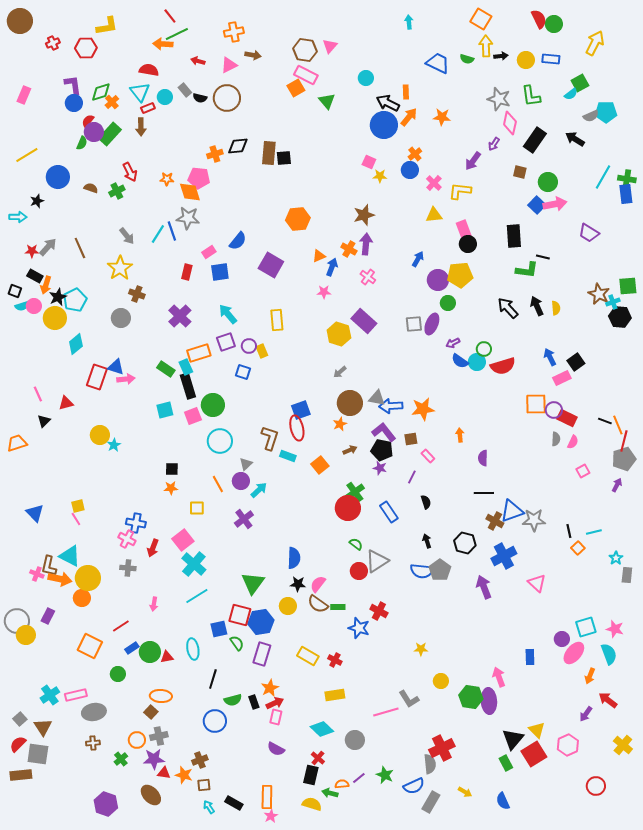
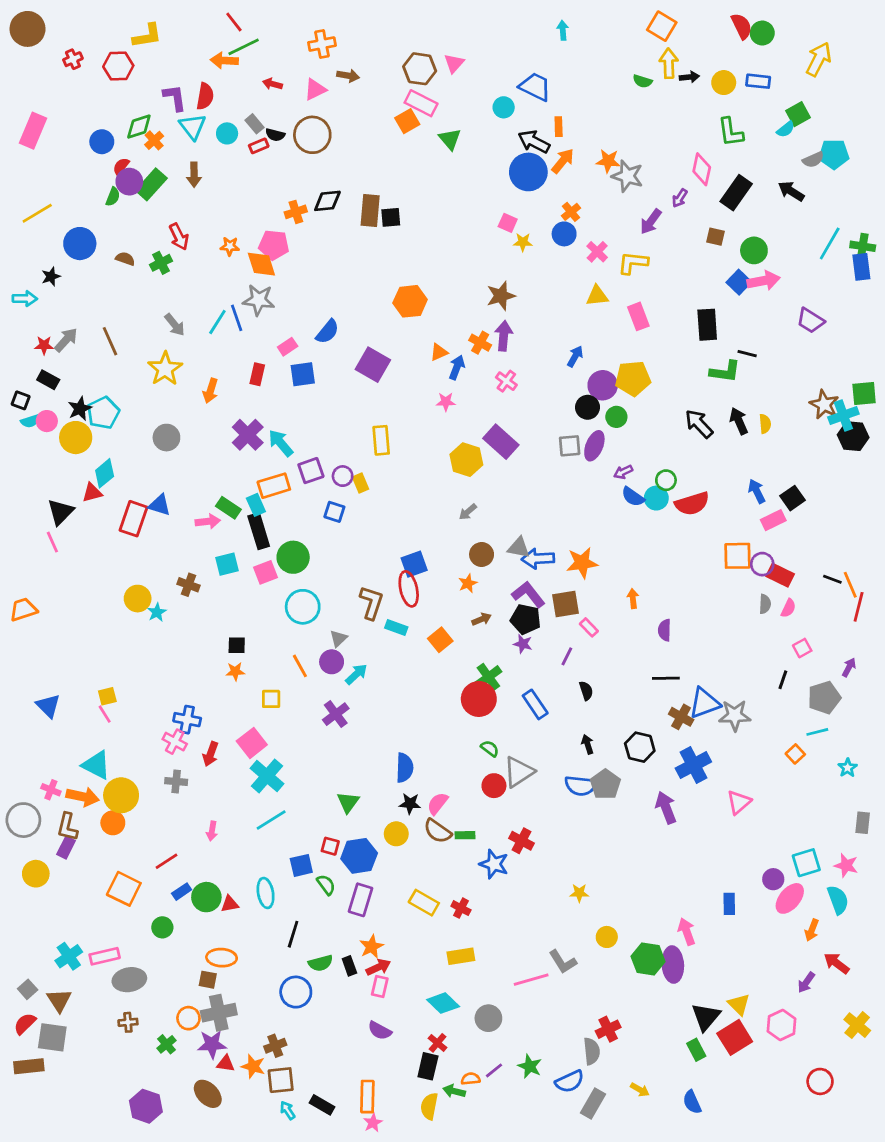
blue trapezoid: (438, 63) -> (535, 87), moved
red semicircle: (149, 70) -> (205, 96), turned 90
purple L-shape: (73, 85) -> (175, 98), moved
pink rectangle: (24, 95) -> (33, 131), size x1.4
gray star: (499, 99) -> (627, 176), moved
red rectangle: (148, 108) -> (259, 146), moved
black circle: (468, 244) -> (588, 407), moved
orange arrow: (46, 285) -> (211, 391), moved
brown cross: (137, 294) -> (188, 585), moved
cyan cross: (613, 302) -> (843, 416), size x1.5
cyan arrow: (228, 314) -> (281, 443), moved
pink arrow: (126, 379) -> (208, 521), moved
red triangle: (66, 403) -> (92, 493), moved
brown circle: (350, 403) -> (482, 554), size x0.7
black triangle: (44, 421) -> (61, 512), moved, size x1.5
brown square: (411, 439) -> (565, 604), size x1.5
gray pentagon: (624, 459) -> (824, 698), moved
black line: (569, 531) -> (783, 680), moved, turned 32
brown L-shape: (49, 566) -> (67, 827), moved
gray rectangle: (627, 575) -> (863, 823), moved
green triangle: (253, 583) -> (348, 802), size x0.7
pink triangle: (537, 583) -> (739, 802), turned 36
red square: (240, 615) -> (330, 846), size x0.6
gray circle: (17, 621) -> (23, 820), moved
brown square: (151, 712) -> (208, 980), turned -32
gray cross: (159, 736) -> (219, 1013), size x1.4
red cross: (442, 748) -> (608, 1029), size x0.7
brown square: (204, 785) -> (281, 1080), size x1.5
yellow semicircle: (312, 804) -> (429, 1106), turned -96

